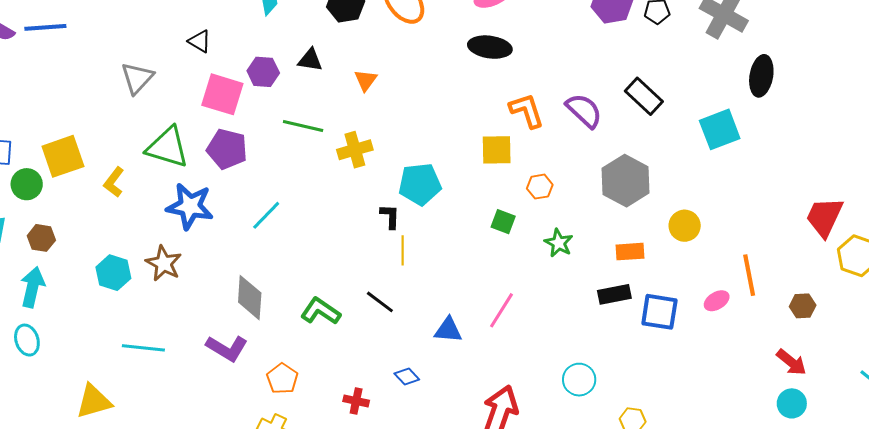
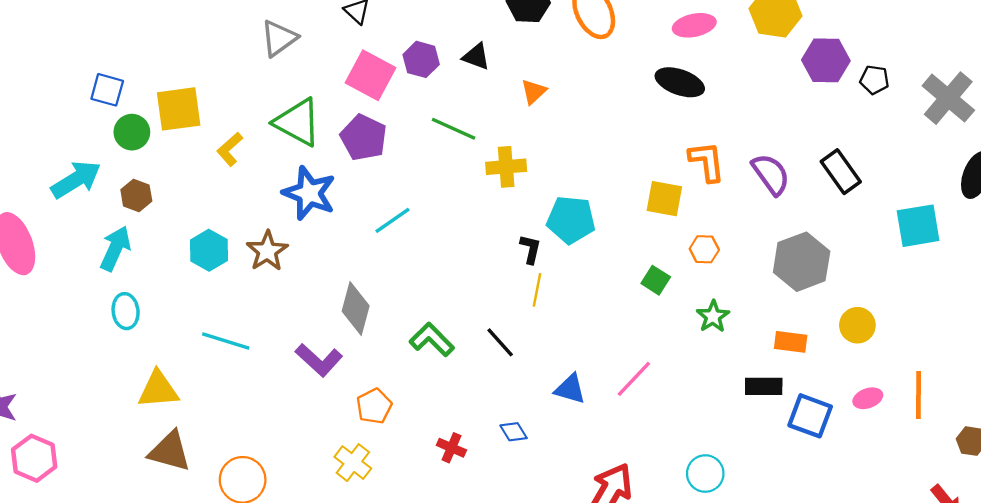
pink ellipse: (717, 301) -> (868, 398), moved
cyan ellipse: (27, 340) -> (126, 311), moved

